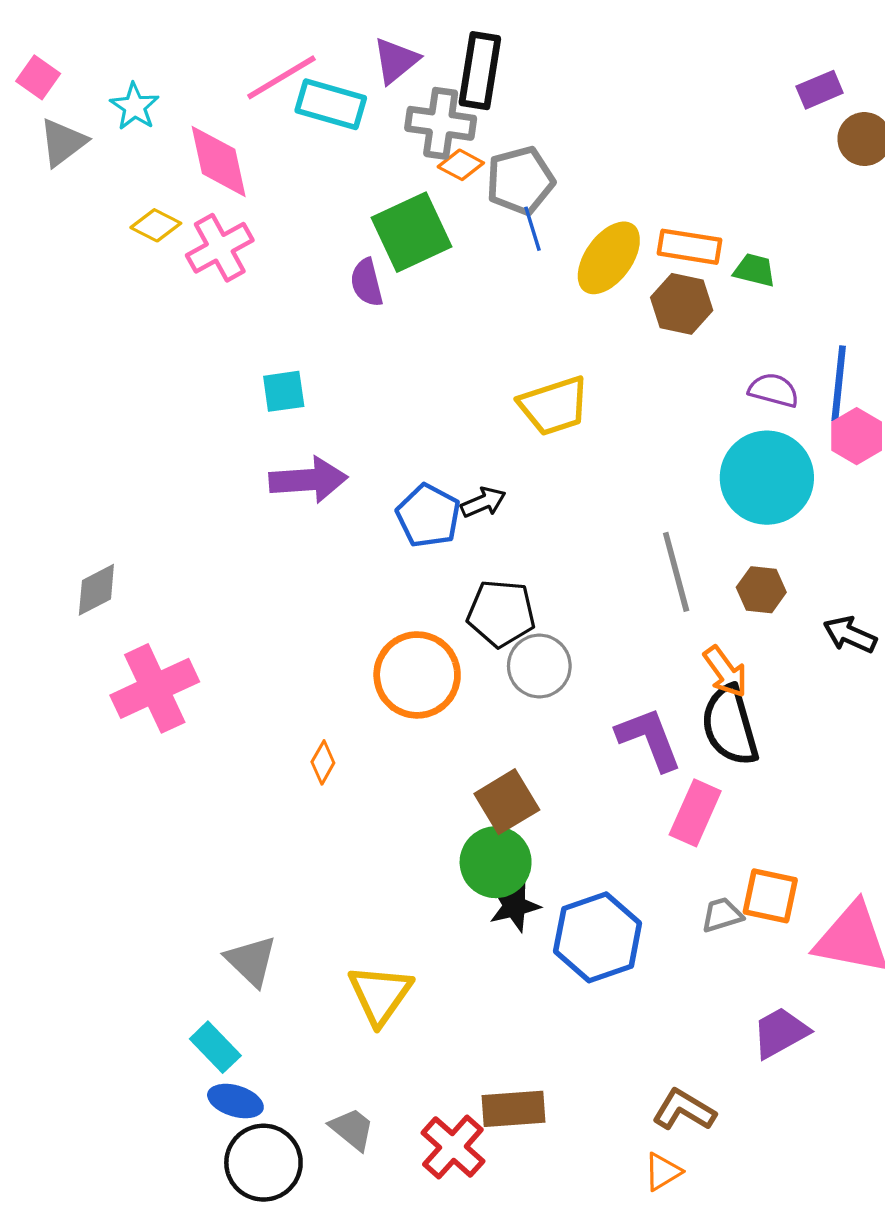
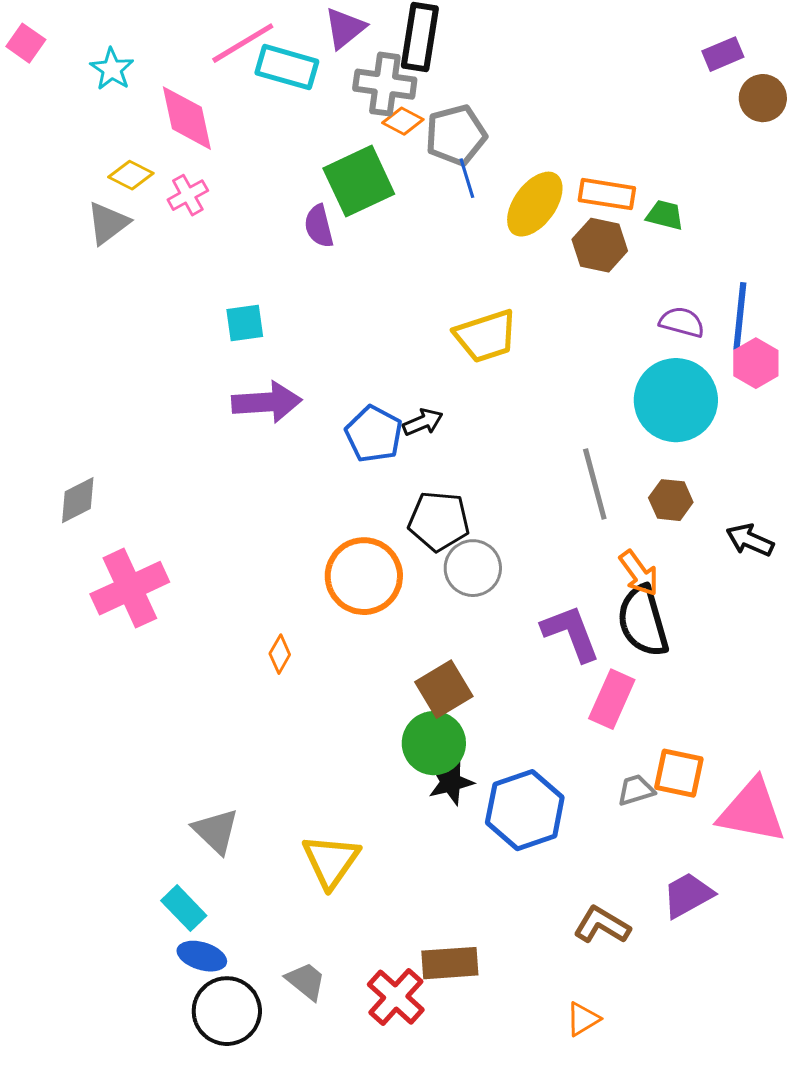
gray triangle: (63, 142) -> (108, 223), moved
pink cross: (220, 248) -> (188, 195), size x0.7
brown L-shape: (684, 1110) -> (602, 925), moved

